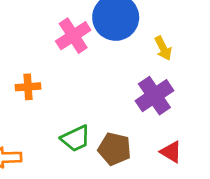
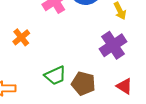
orange cross: (28, 87) -> (21, 37), turned -36

